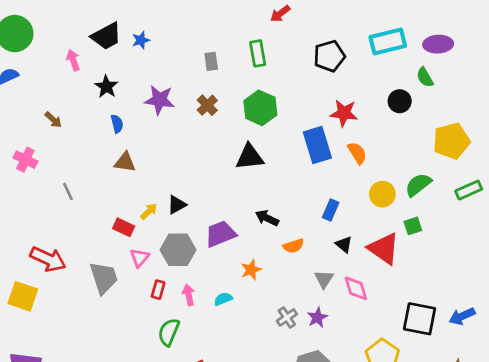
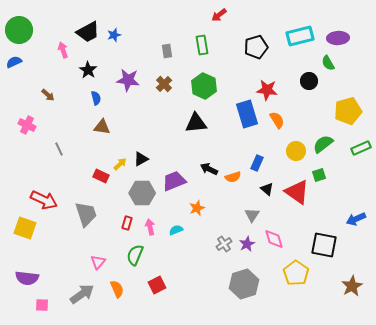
orange semicircle: (293, 246) -> (233, 177), moved
pink triangle: (140, 258) -> (98, 262), moved
pink diamond: (356, 288) -> (274, 239), moved
blue arrow: (462, 316) -> (356, 219), moved

